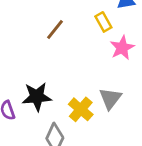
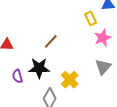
brown line: (55, 30) -> (51, 41), moved
gray triangle: (110, 99) -> (103, 67), moved

